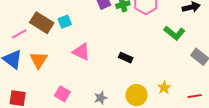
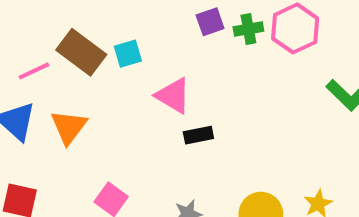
pink triangle: (81, 52) -> (173, 96), moved
black rectangle: (126, 58) -> (198, 135), moved, turned -40

